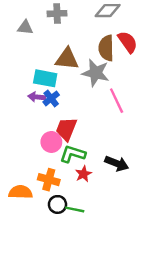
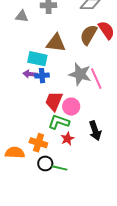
brown semicircle: (106, 48) -> (89, 35), turned 30
gray star: (96, 73) -> (80, 74), moved
blue cross: (51, 98) -> (42, 76), turned 32
pink circle: (51, 142) -> (71, 107), moved
black arrow: (117, 163) -> (95, 131), turned 48

